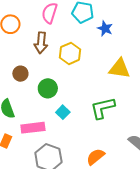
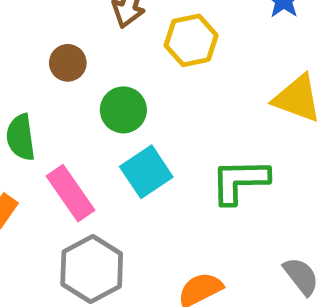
cyan square: (63, 112) -> (146, 172), size x1.5
pink rectangle: (33, 128) -> (70, 193), turned 50

